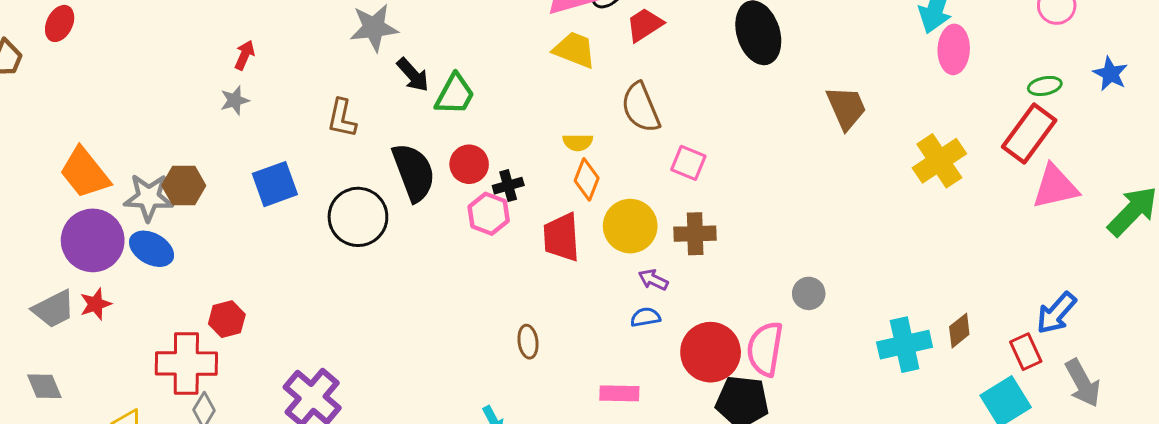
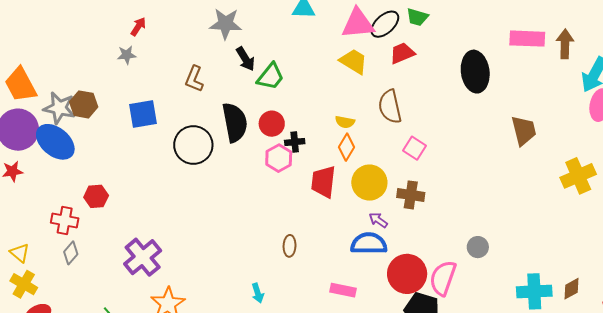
blue ellipse: (152, 249) -> (55, 142), size x1.4
blue semicircle: (645, 317) -> (369, 244), size x1.8
red cross: (186, 363) -> (65, 220), size x0.7

